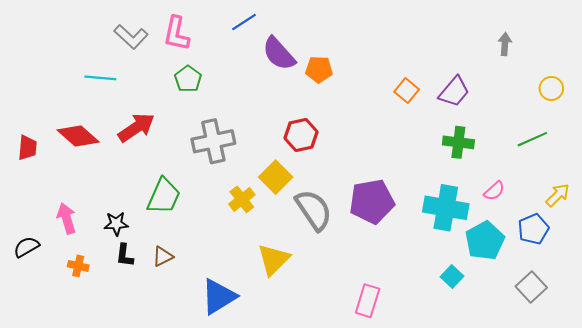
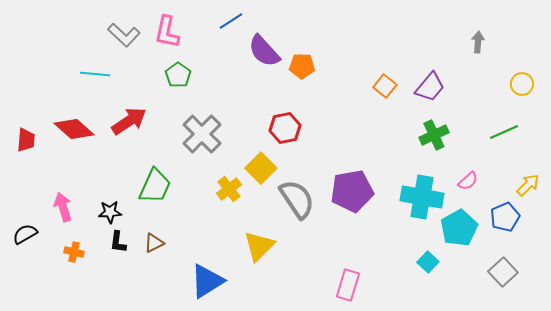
gray cross: (213, 141) -> (202, 134), turned -33
green cross: (458, 142) -> (434, 135), turned -32

